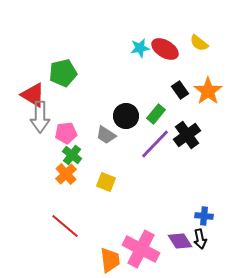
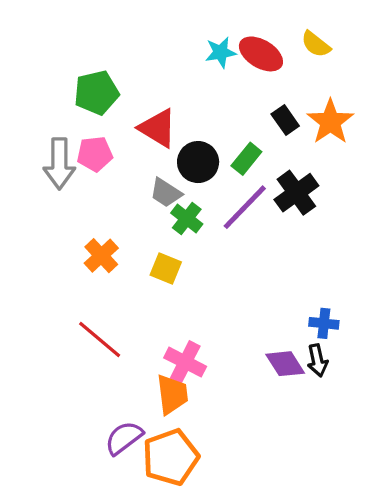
red triangle: (33, 95) -> (158, 128), moved
pink pentagon: (66, 133) -> (95, 154), moved
green cross: (72, 155) -> (187, 218), moved
pink cross: (141, 249) -> (185, 362), moved, size x0.7

